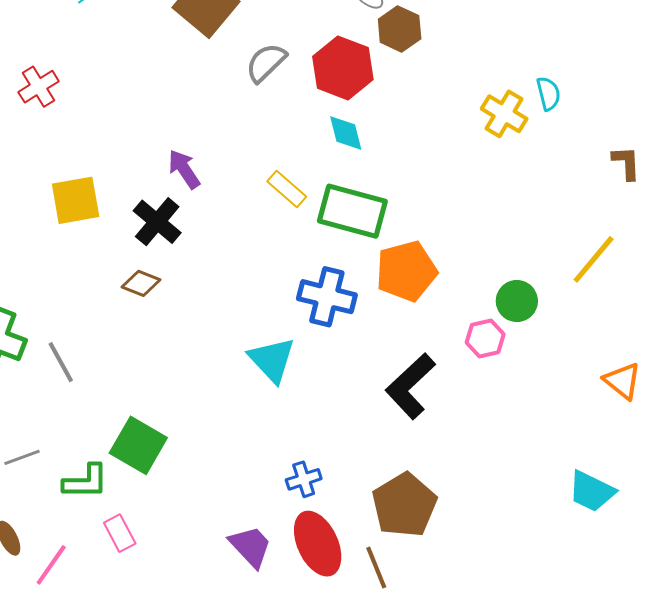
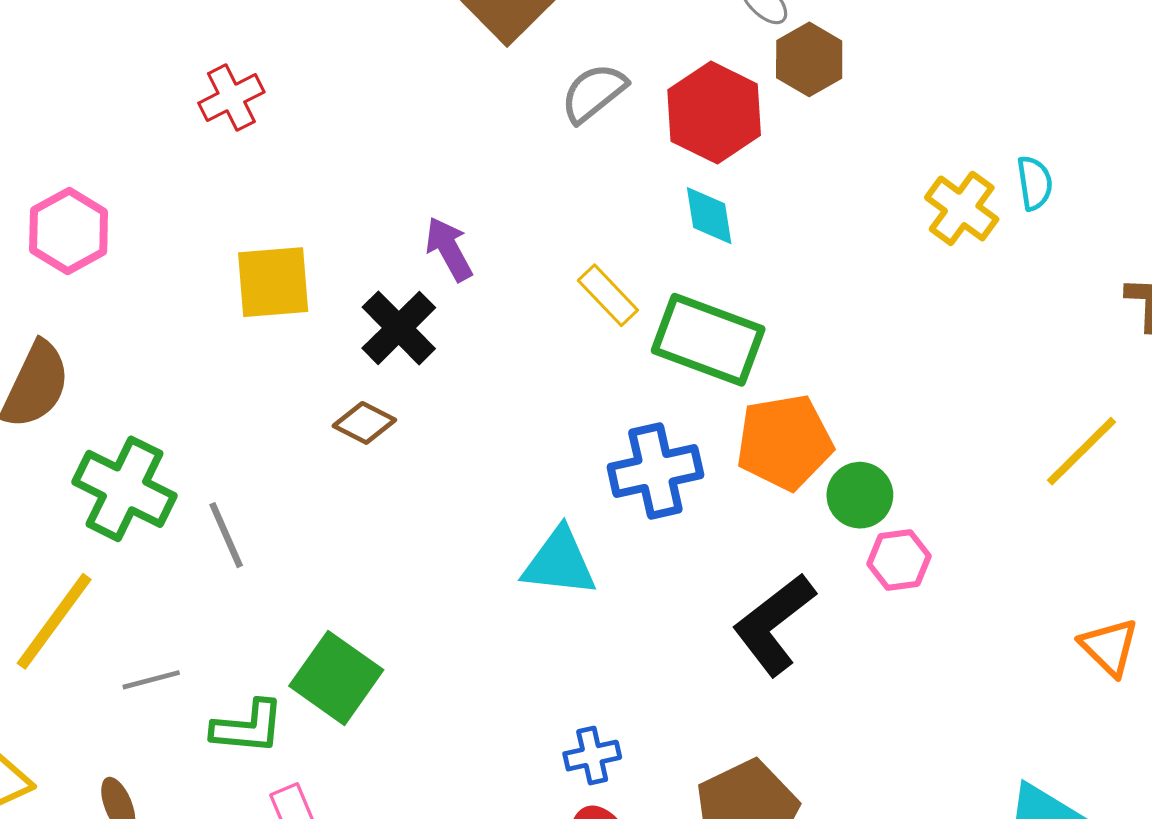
blue cross: (327, 297) -> (655, 471), turned -32
green circle: (517, 301) -> (860, 495), moved
cyan triangle: (272, 360) -> (559, 562), turned -46

